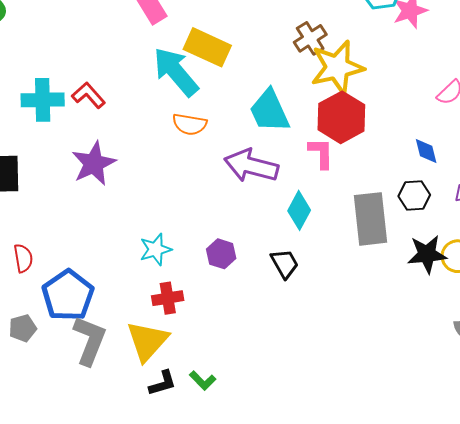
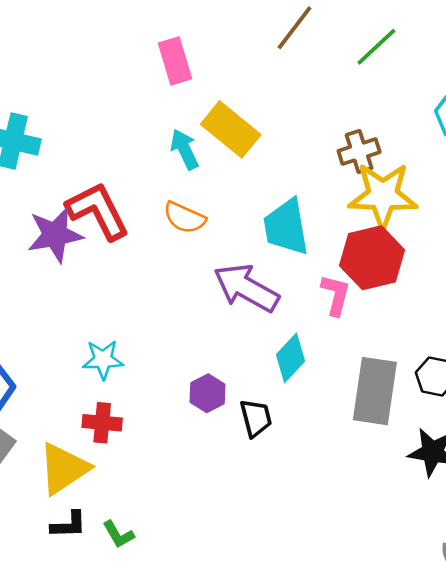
cyan arrow: (176, 72) -> (185, 149), size x0.6
red L-shape: (89, 95) -> (98, 211), moved, size x1.6
purple hexagon: (221, 254) -> (207, 393), moved

